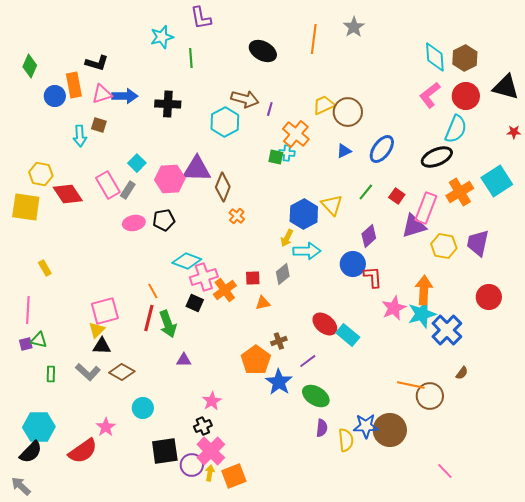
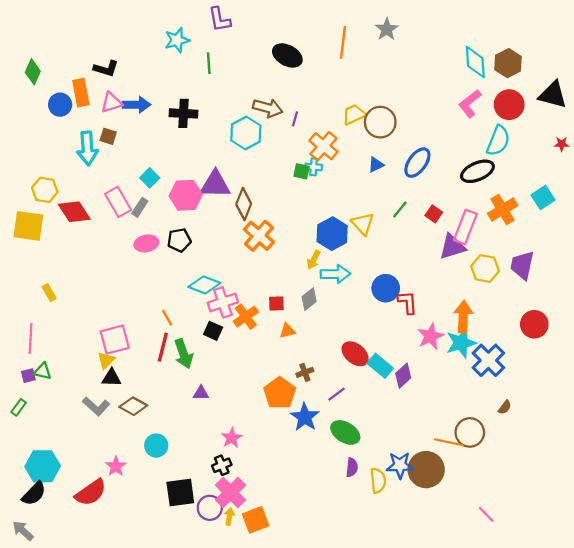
cyan arrow: (80, 136) -> (87, 148), size x1.4
cyan square: (497, 181) -> (543, 198), size x0.7
orange cross: (237, 216) -> (259, 236), size x1.8
purple diamond: (369, 236) -> (403, 376), moved
green rectangle: (51, 374) -> (19, 407), moved, turned 35
orange line: (411, 385) -> (449, 442), moved

